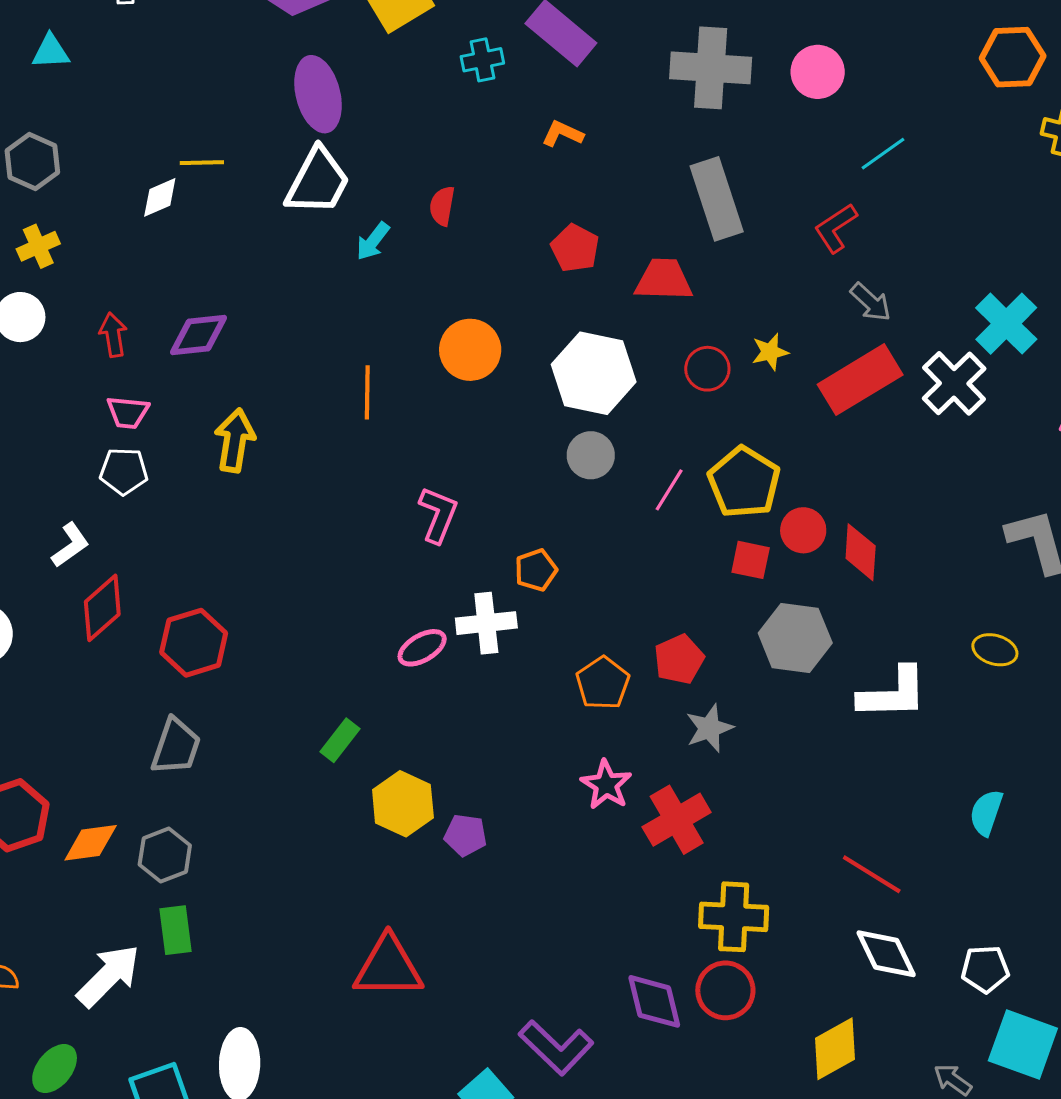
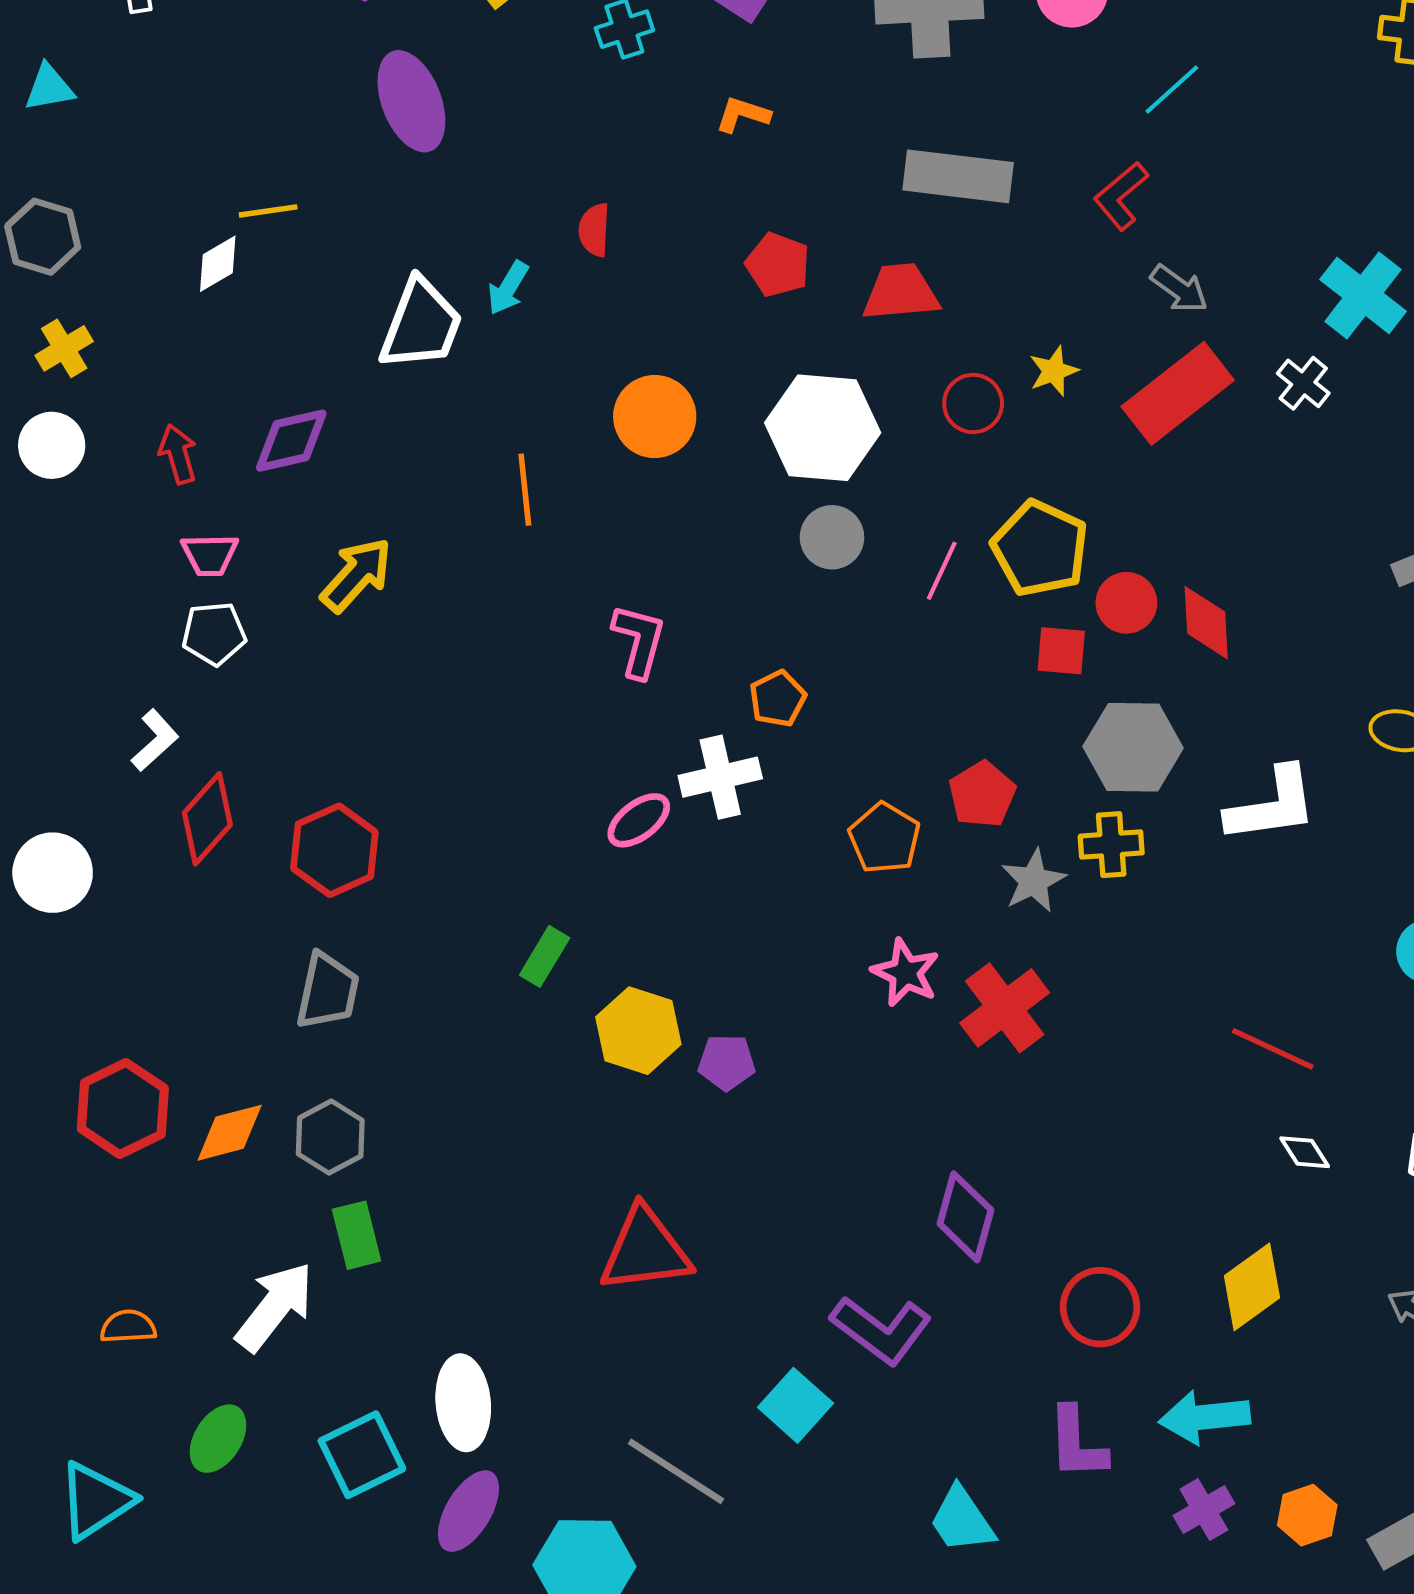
white trapezoid: (318, 181) -> (421, 325), moved
gray rectangle: (717, 199) -> (958, 176), turned -58
white cross: (954, 383) -> (1303, 383), size x0.6
yellow arrow: (235, 440) -> (356, 575), turned 40
yellow cross: (734, 917) -> (1111, 845), moved, size x0.7
white diamond: (886, 954) -> (1305, 1152), size x0.6
red circle: (725, 990) -> (1100, 1307), moved
purple diamond: (654, 1001) -> (965, 1217), moved, turned 36

